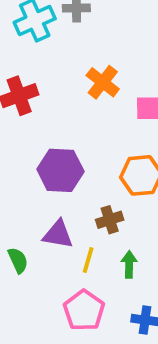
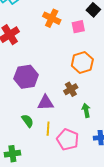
purple hexagon: (60, 170) -> (26, 77), moved
yellow line: (88, 260) -> (48, 129), moved

